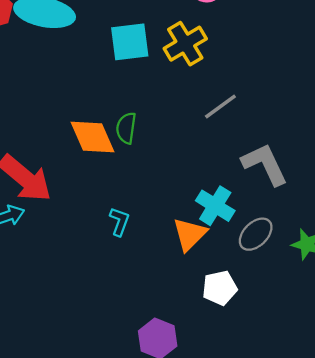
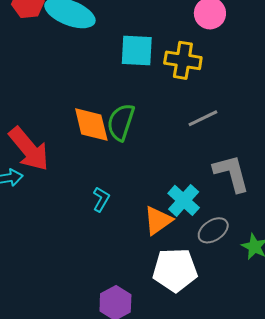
yellow cross: (185, 44) -> (183, 60), turned 30
green semicircle: (126, 128) -> (121, 122), size x1.4
white pentagon: (220, 288) -> (175, 270), size x1.5

